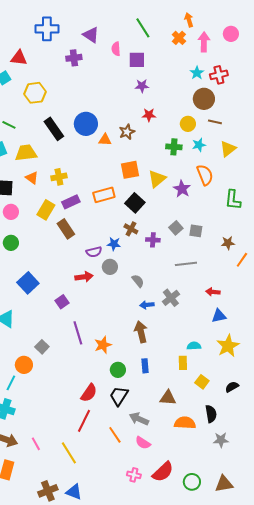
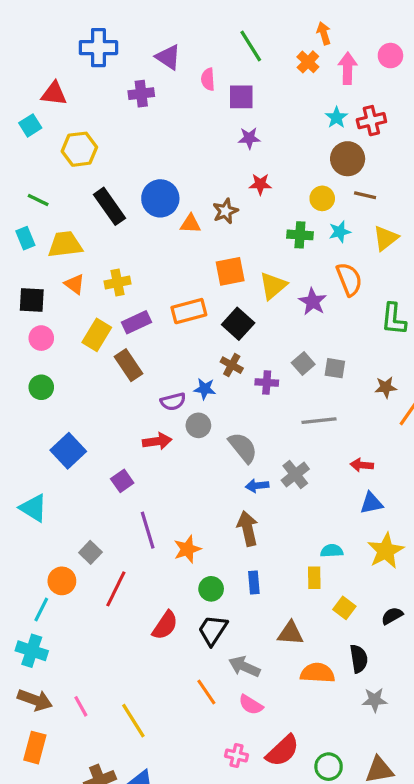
gray semicircle: (138, 281) -> (243, 448), size x1.5
red line: (84, 421) -> (116, 589), moved

